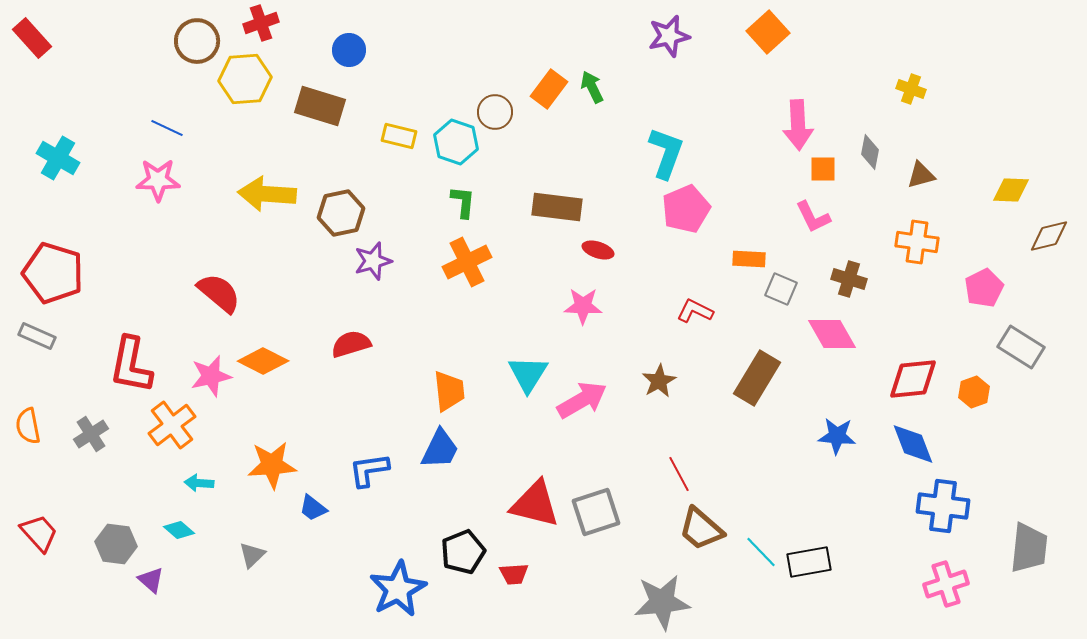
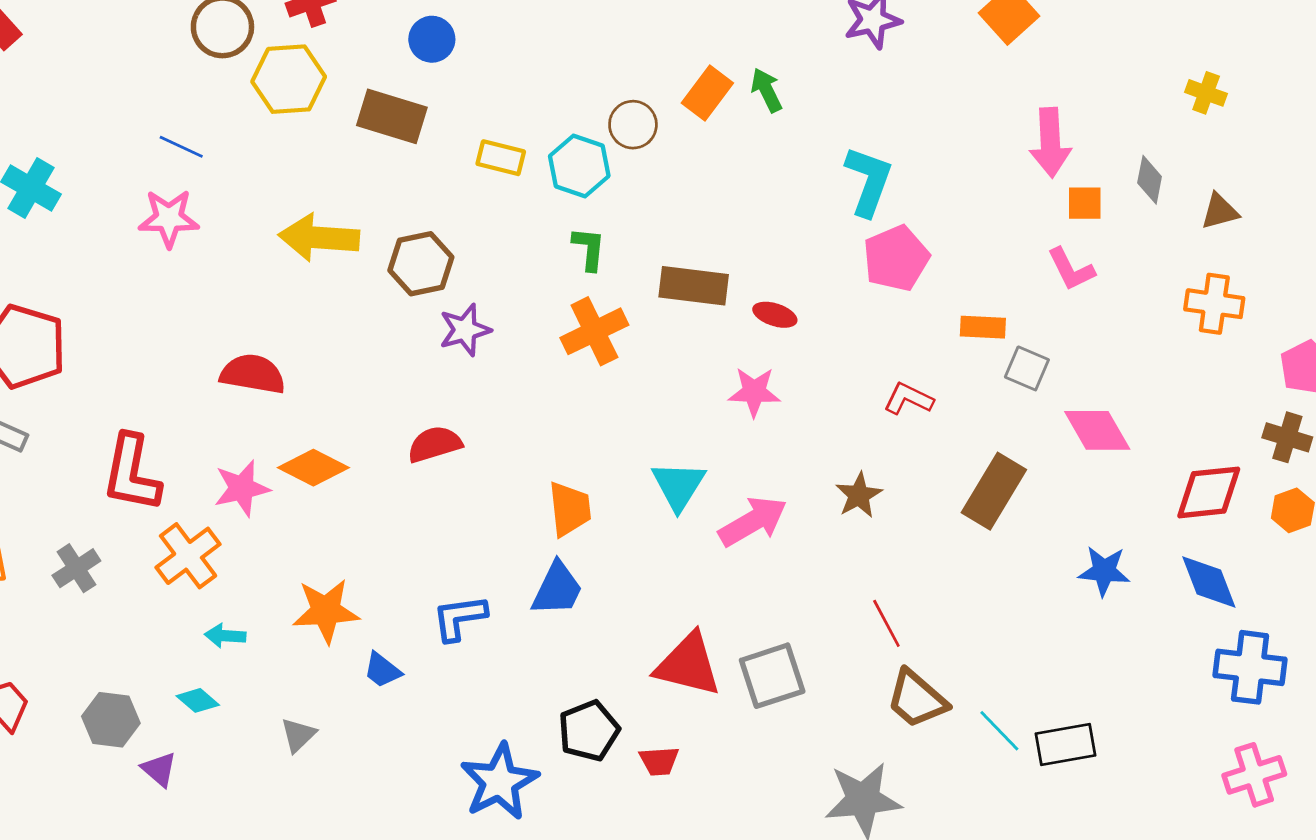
brown rectangle: (557, 207) -> (694, 286), moved
brown cross: (849, 279) -> (1287, 437), moved
red semicircle: (219, 293) -> (253, 374), turned -30

